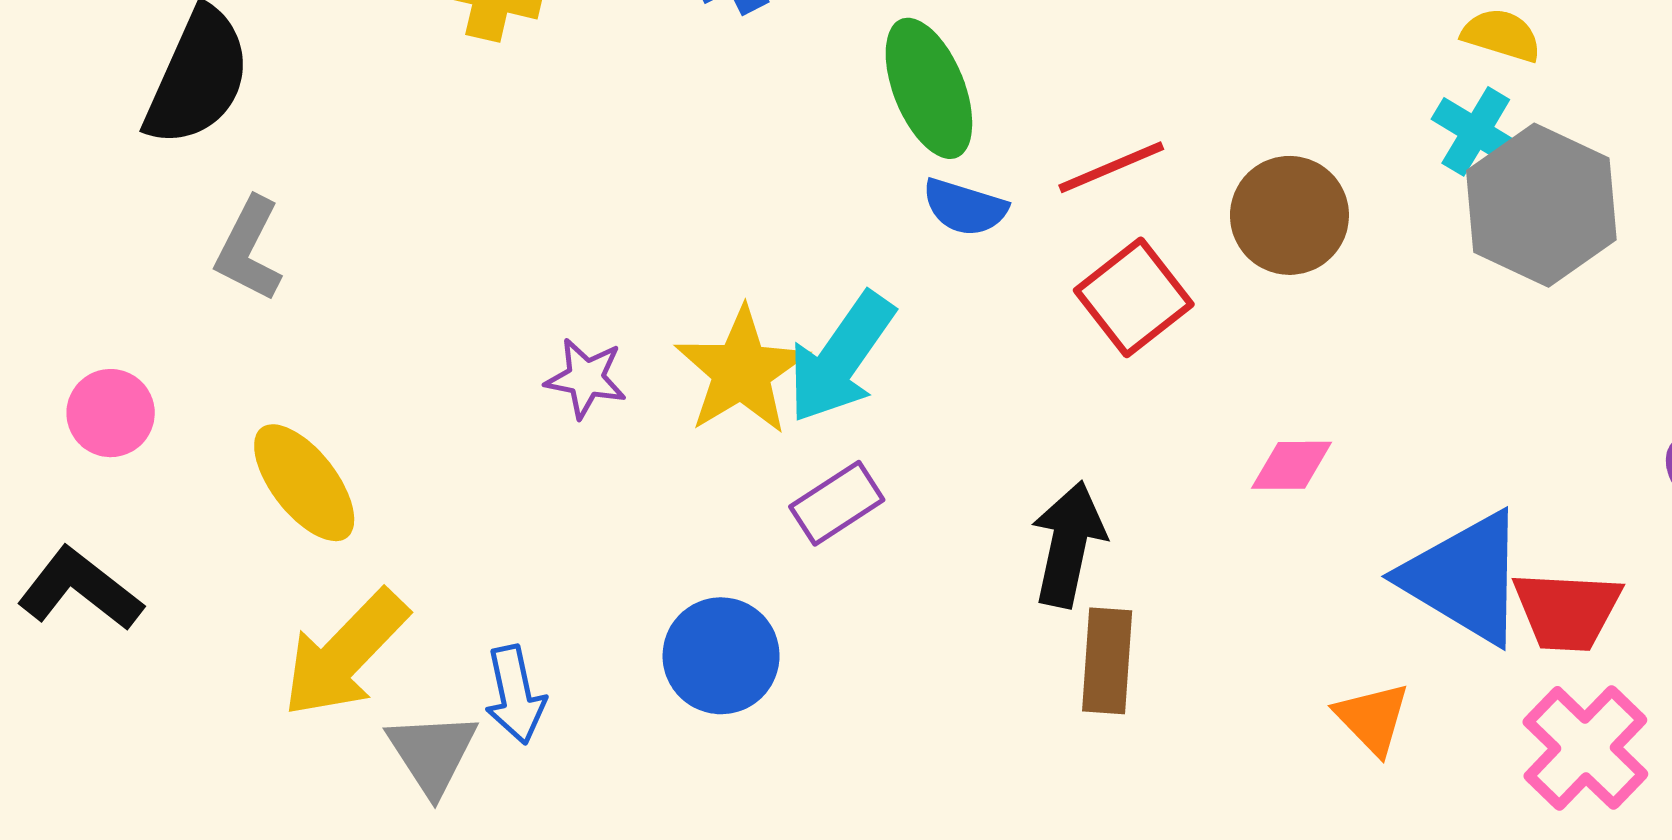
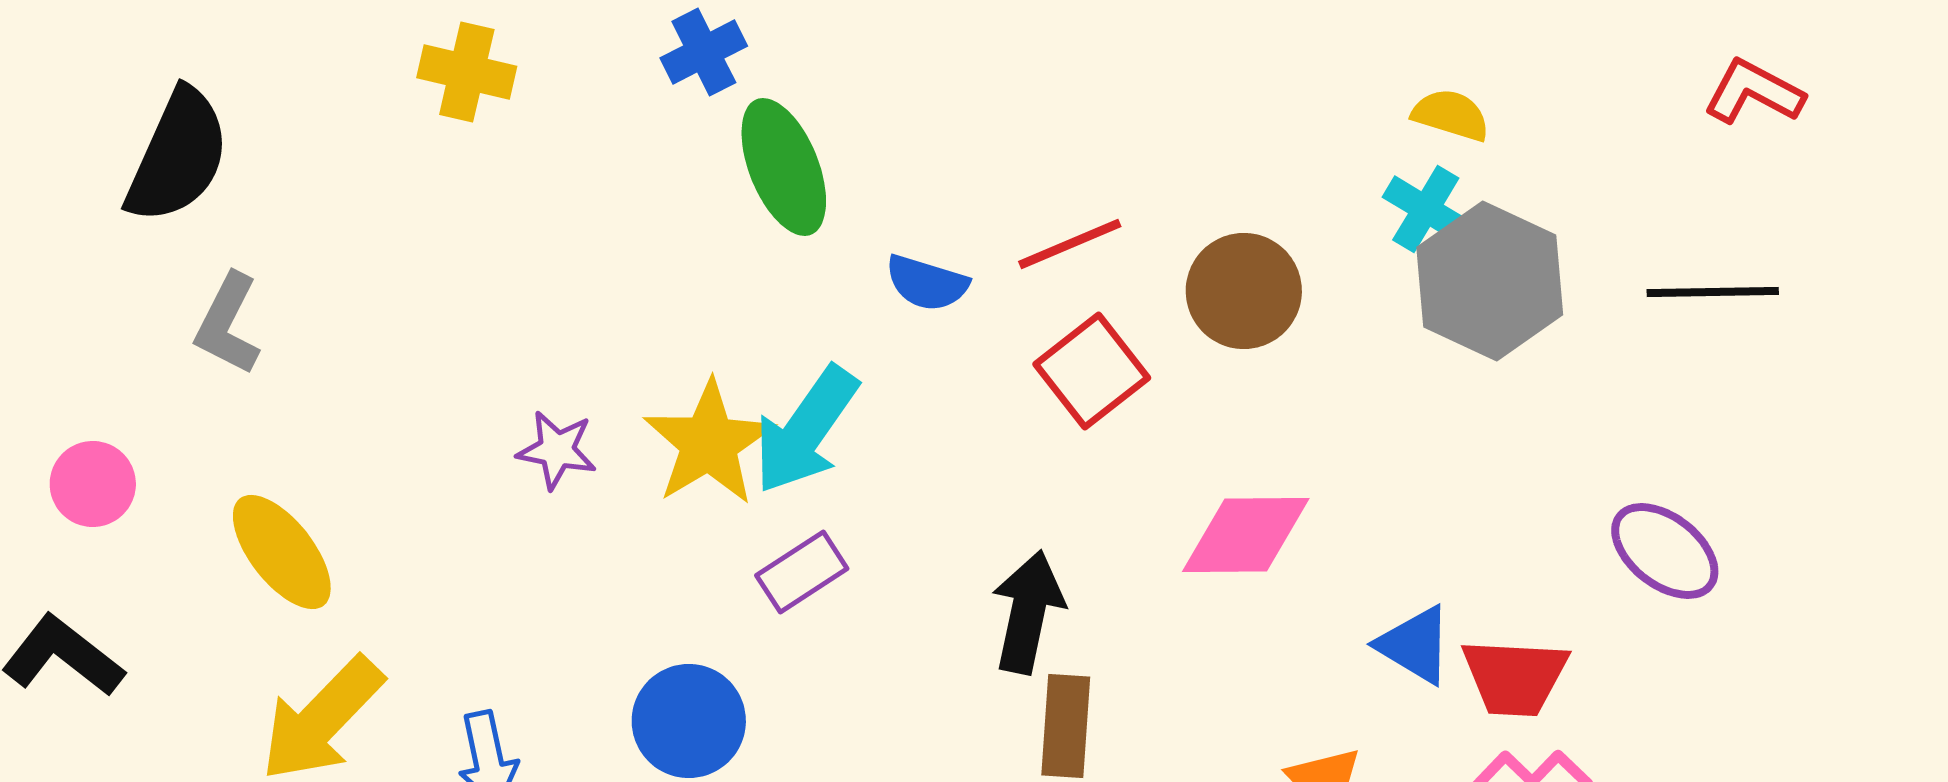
green ellipse: (929, 88) -> (784, 167), moved
pink diamond: (1292, 465) -> (1246, 535), size x1.6
blue triangle: (1465, 578) -> (1415, 645), size x0.6

